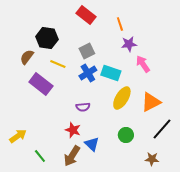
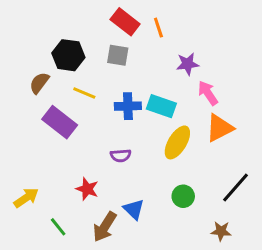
orange line: (120, 24) -> (158, 28), moved
gray square: (87, 51) -> (118, 55), moved, turned 35
blue cross: (88, 73) -> (128, 106), turned 30
orange triangle: (151, 102) -> (220, 128), moved
red star: (73, 130) -> (87, 189), moved

